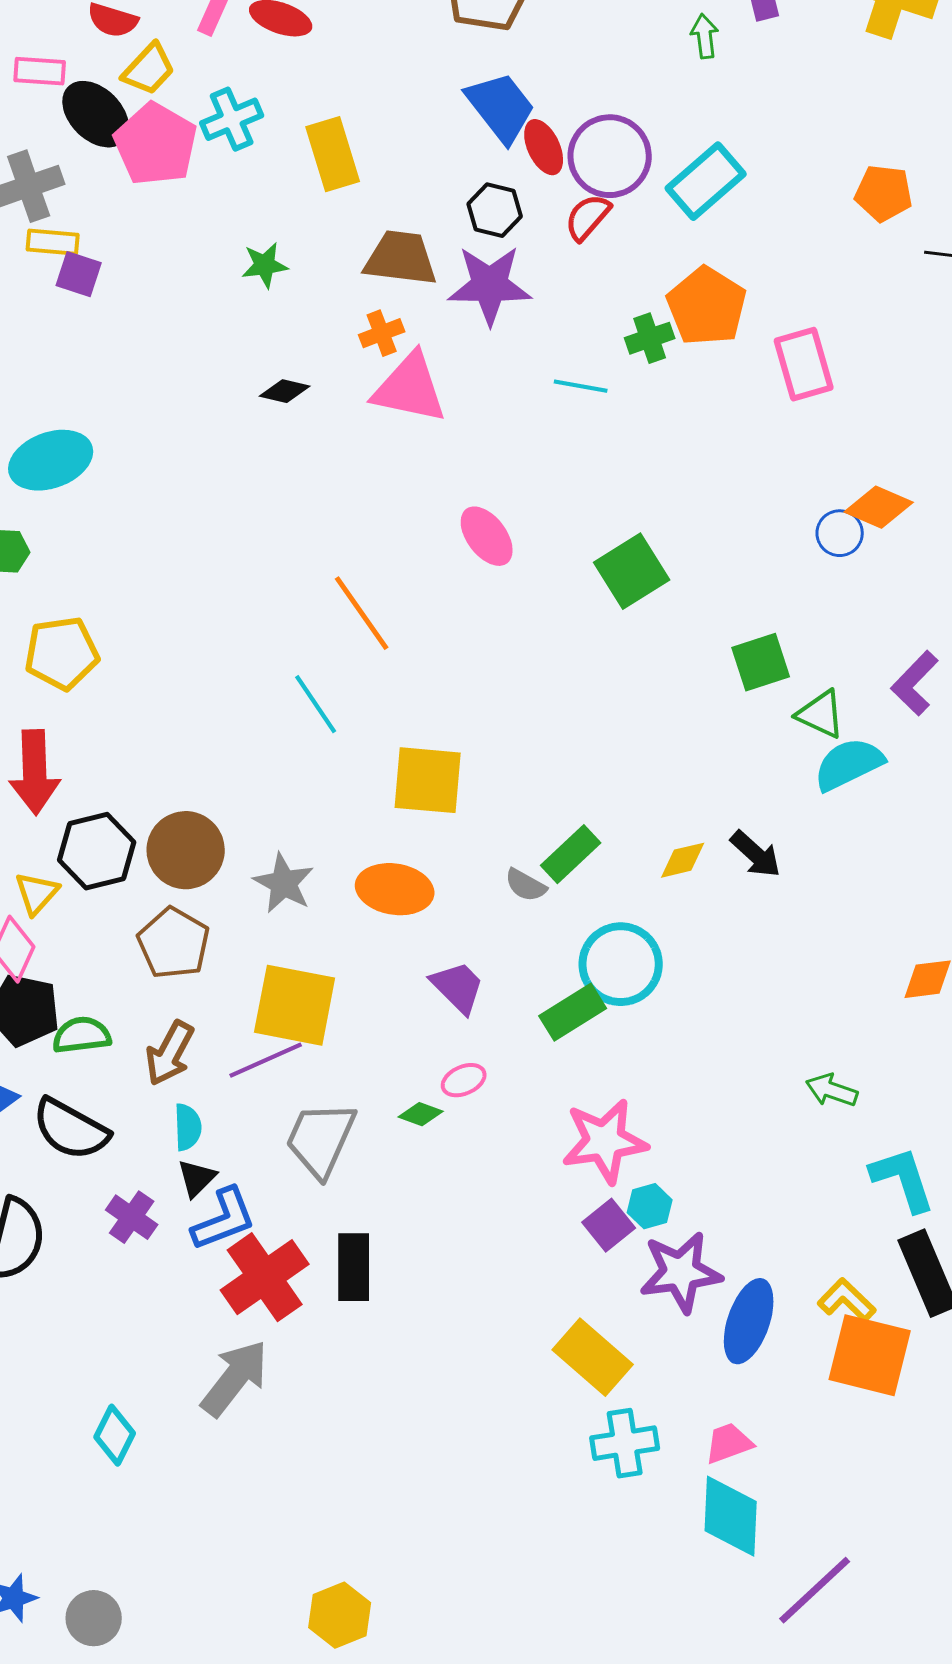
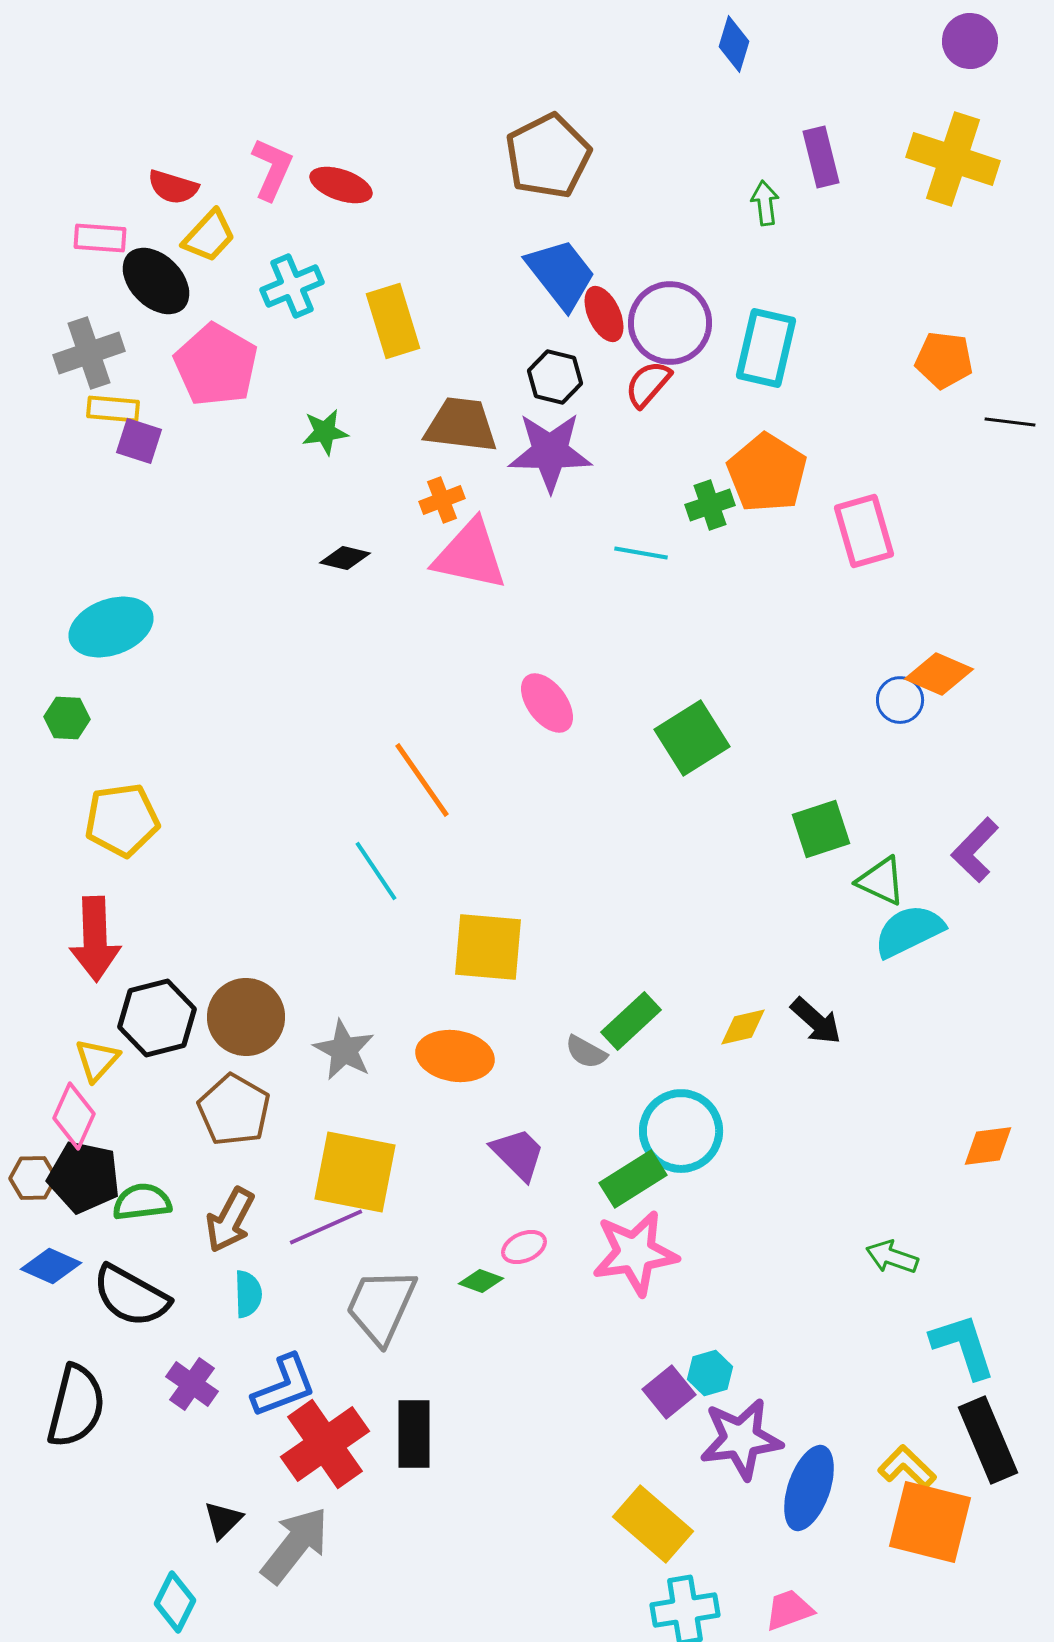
pink pentagon: (156, 144) -> (216, 365), moved
cyan rectangle: (706, 181) -> (766, 348), turned -36
pink star: (605, 1141) -> (635, 1253), moved
black triangle: (197, 1178) -> (223, 1520), moved

